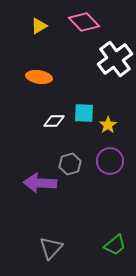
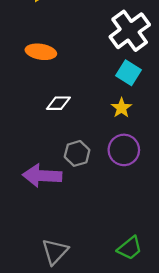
cyan square: (84, 113) -> (129, 73), moved, turned 30

